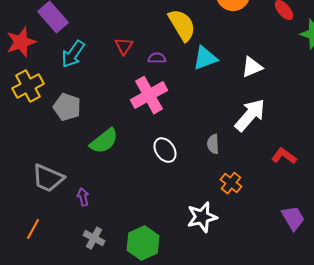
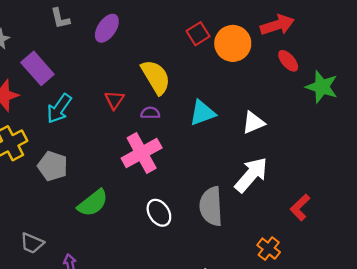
yellow semicircle: (182, 25) -> (156, 77), moved
gray semicircle: (213, 144) -> (211, 206), size x1.8
red L-shape: (284, 156) -> (300, 207), moved, turned -80
gray trapezoid: (48, 178) -> (32, 243), size x0.7
orange cross: (231, 183) -> (269, 249), moved

